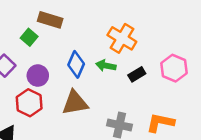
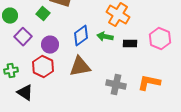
blue diamond: (76, 64) -> (81, 36), turned 30
black rectangle: (137, 74) -> (130, 44), turned 32

